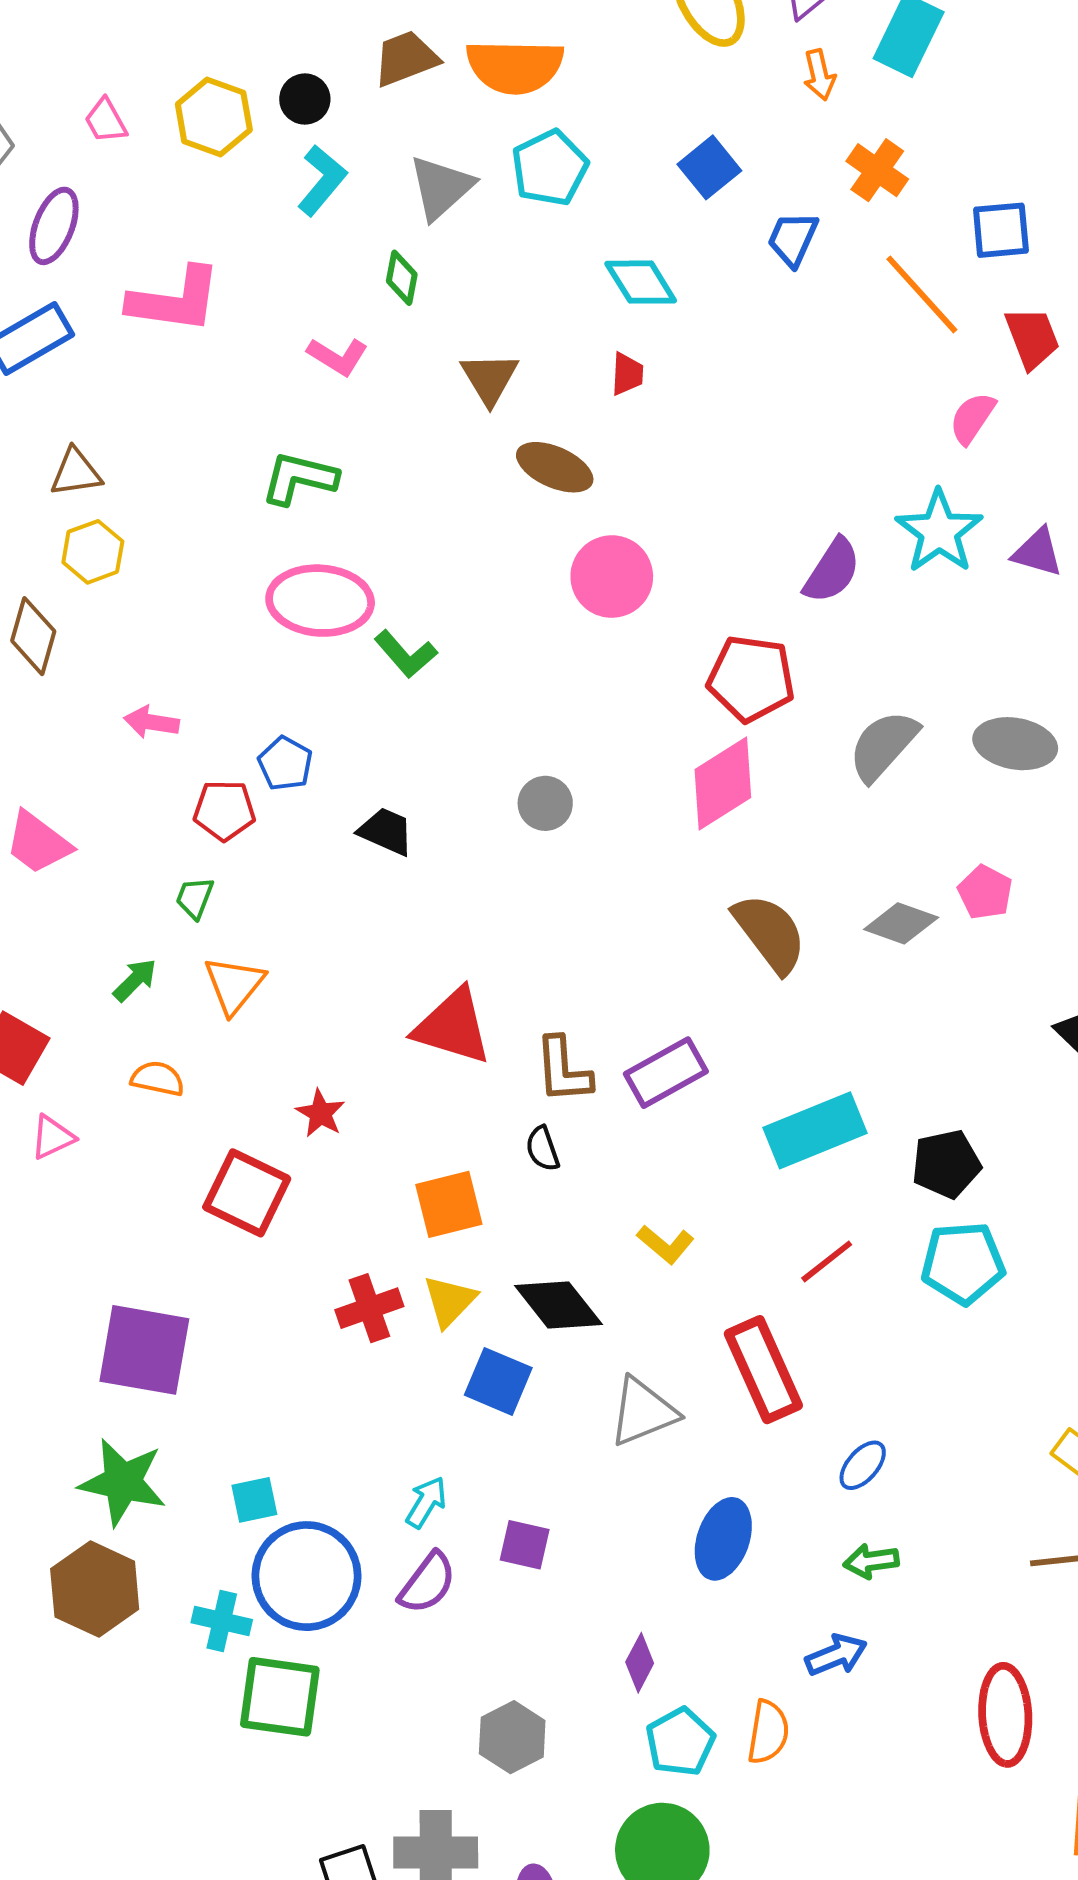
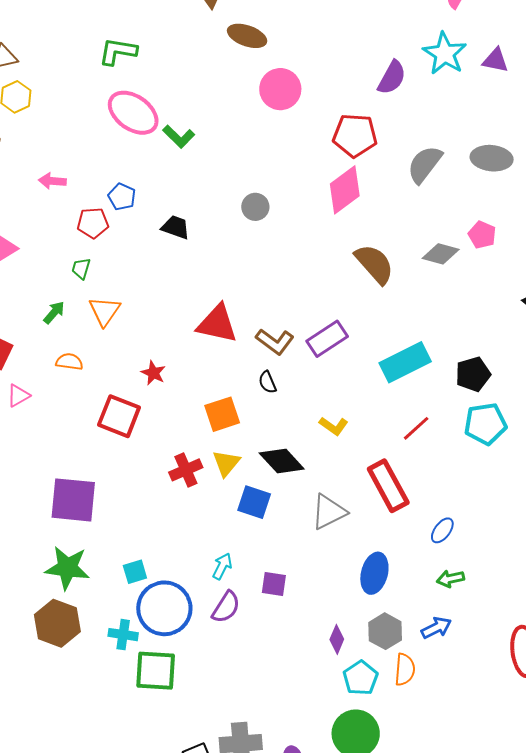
pink ellipse: (320, 601) -> (133, 113), turned 36
brown L-shape: (563, 1070) -> (275, 341), turned -45
gray hexagon: (512, 1737) -> (385, 631), moved

